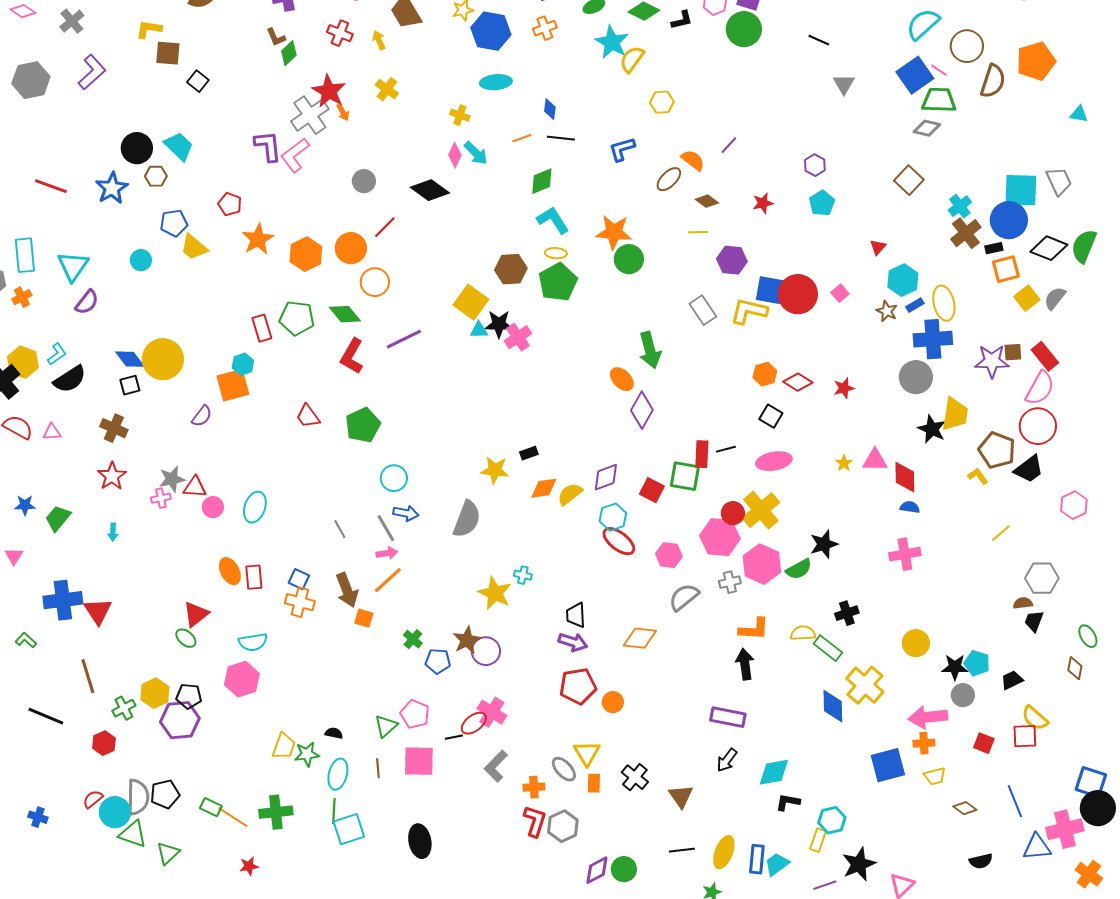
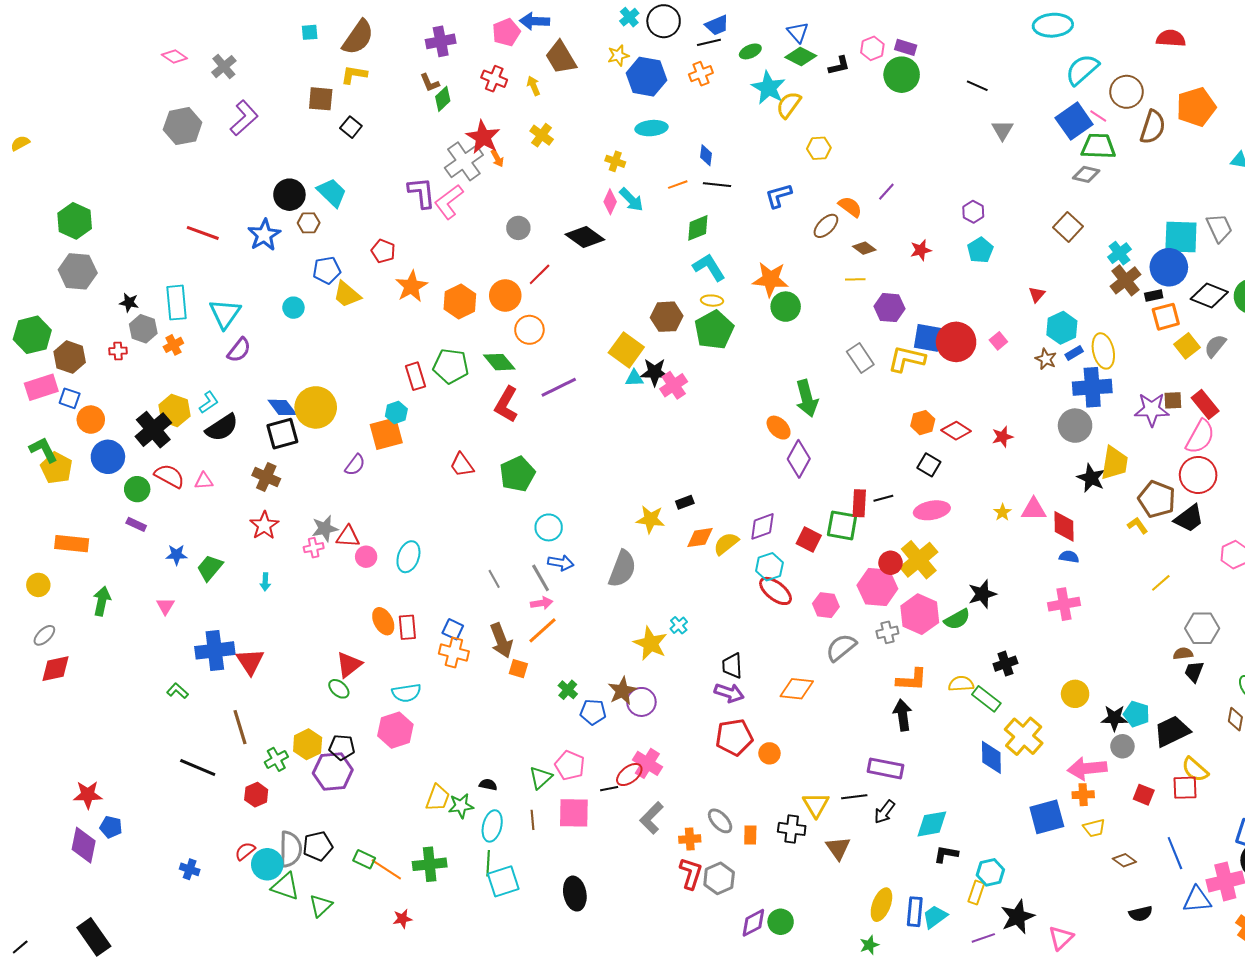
yellow L-shape: (149, 29) -> (354, 75), moved
black square: (130, 385) -> (282, 434), size x1.5
cyan cross: (523, 575) -> (679, 625), turned 36
black trapezoid: (1012, 680) -> (1172, 731), size x1.6
yellow triangle: (587, 753) -> (816, 805), moved
black cross: (635, 777) -> (792, 829), turned -32
black line: (682, 850) -> (854, 797), moved

